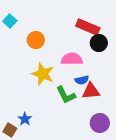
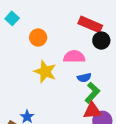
red triangle: (91, 91) -> (92, 111), moved
green L-shape: (66, 95) -> (92, 93), moved, turned -110

